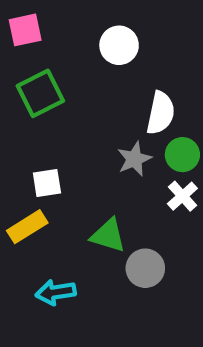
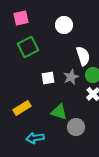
white semicircle: (161, 113) -> (83, 56), turned -30
white square: (47, 183) -> (48, 78), moved

